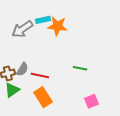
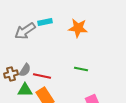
orange star: (57, 26) -> (78, 28), moved
green triangle: (12, 90) -> (25, 90), moved, turned 35

